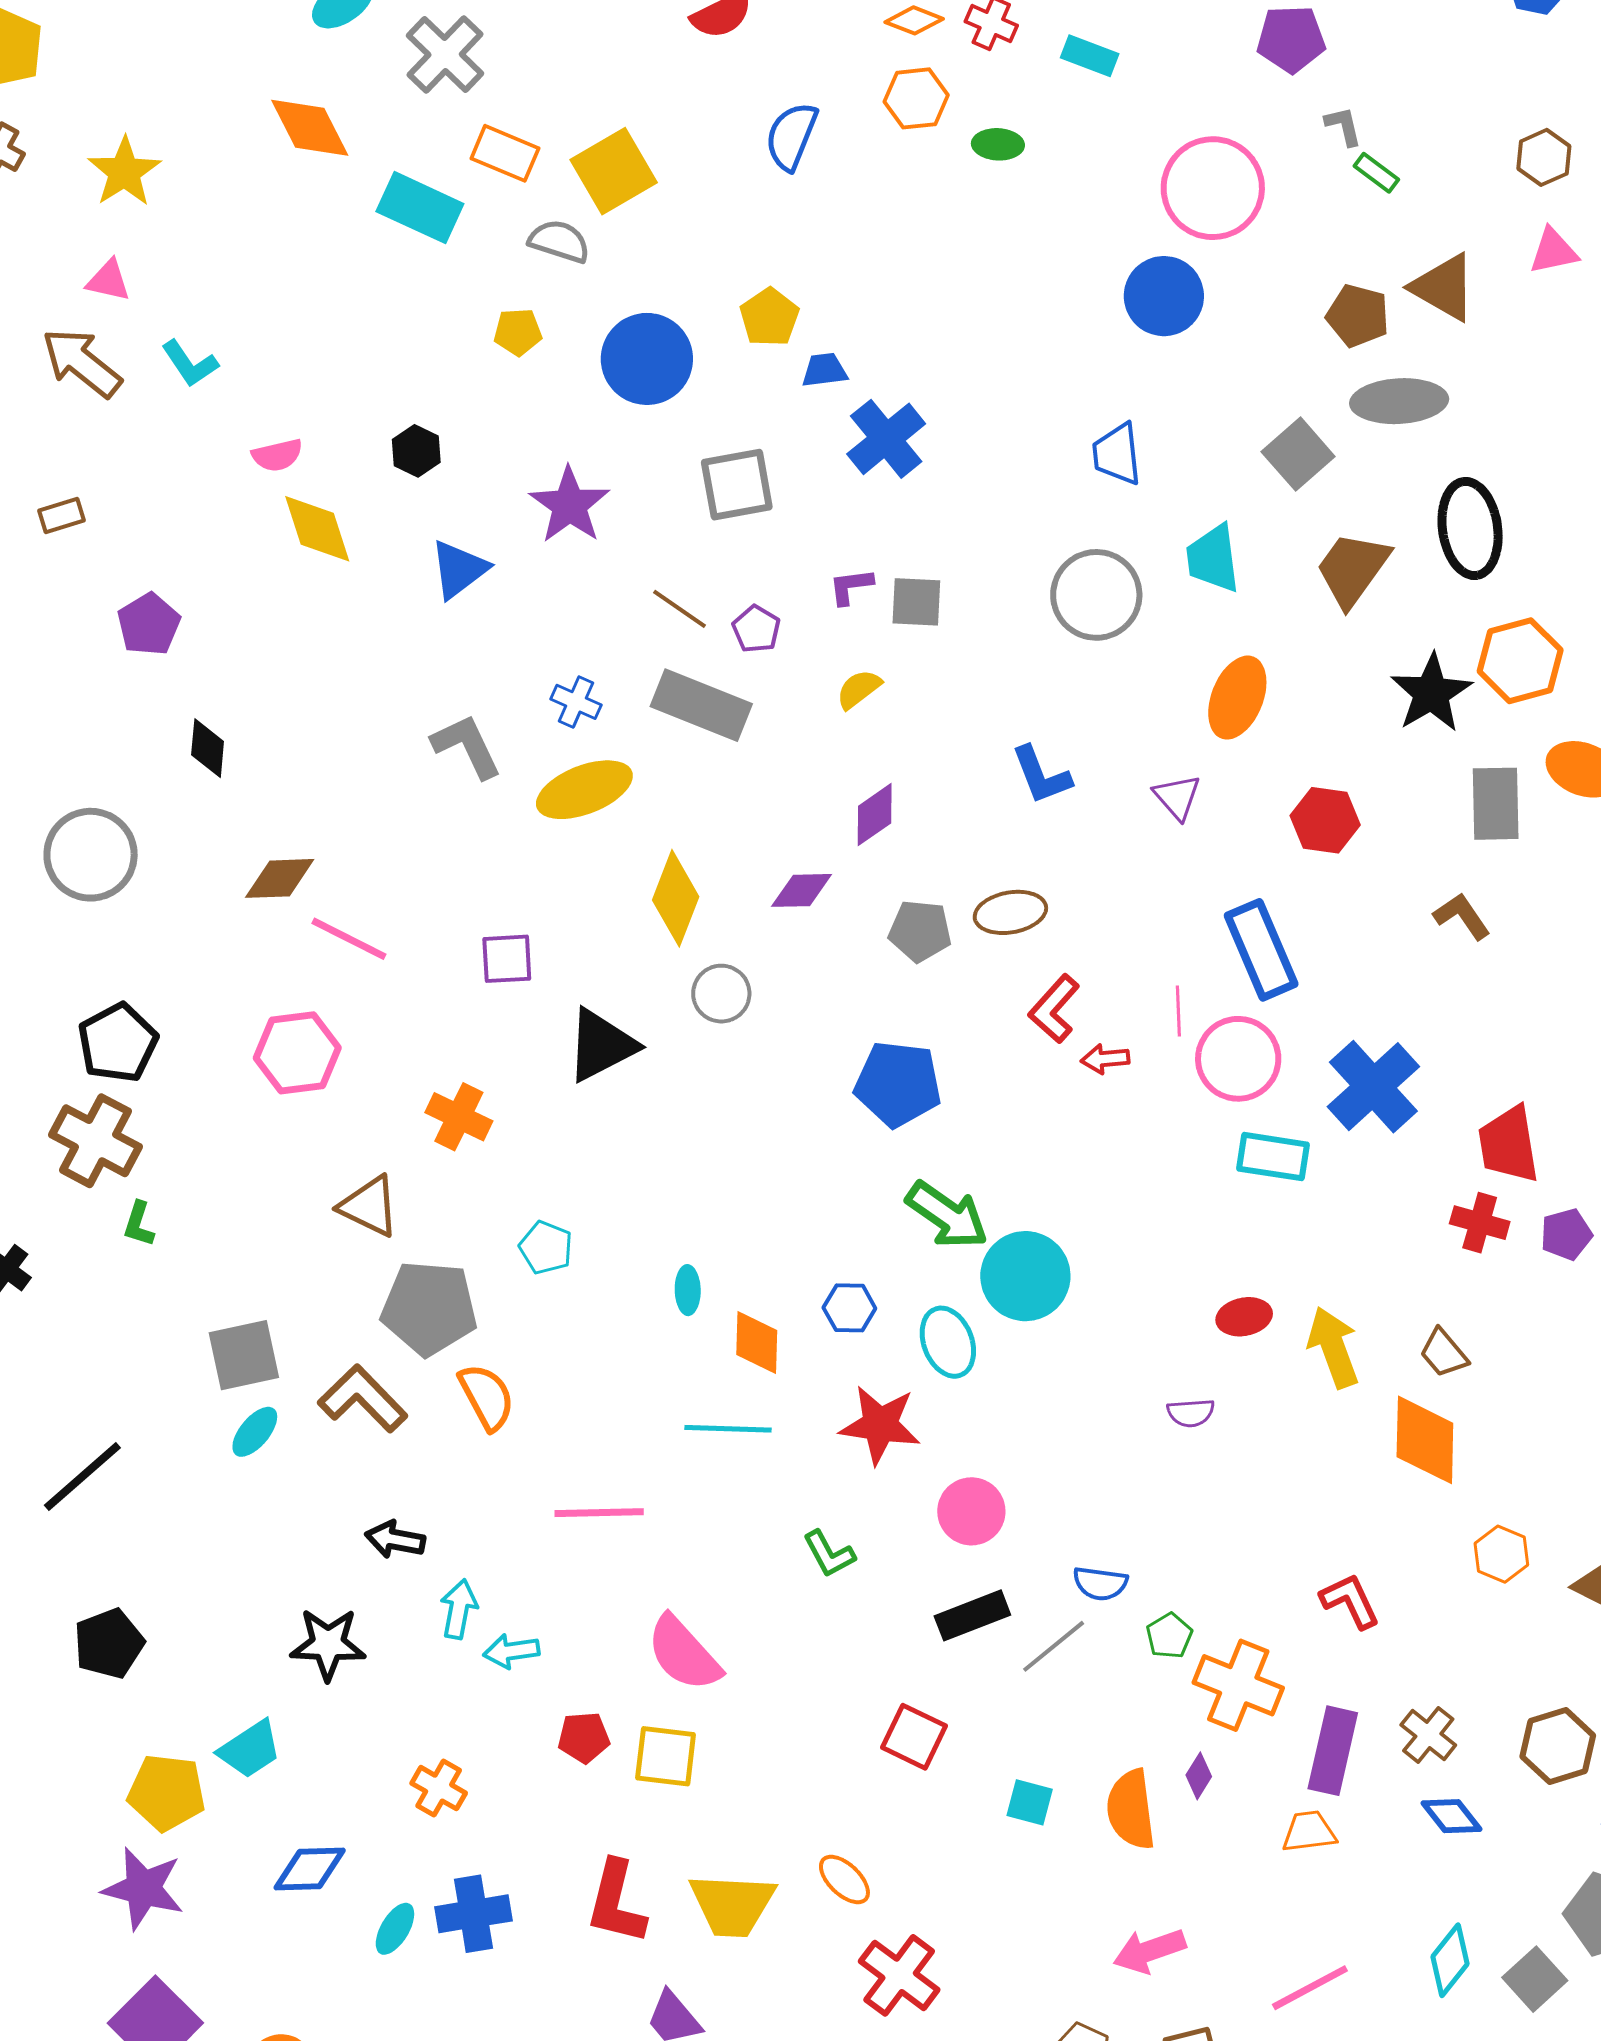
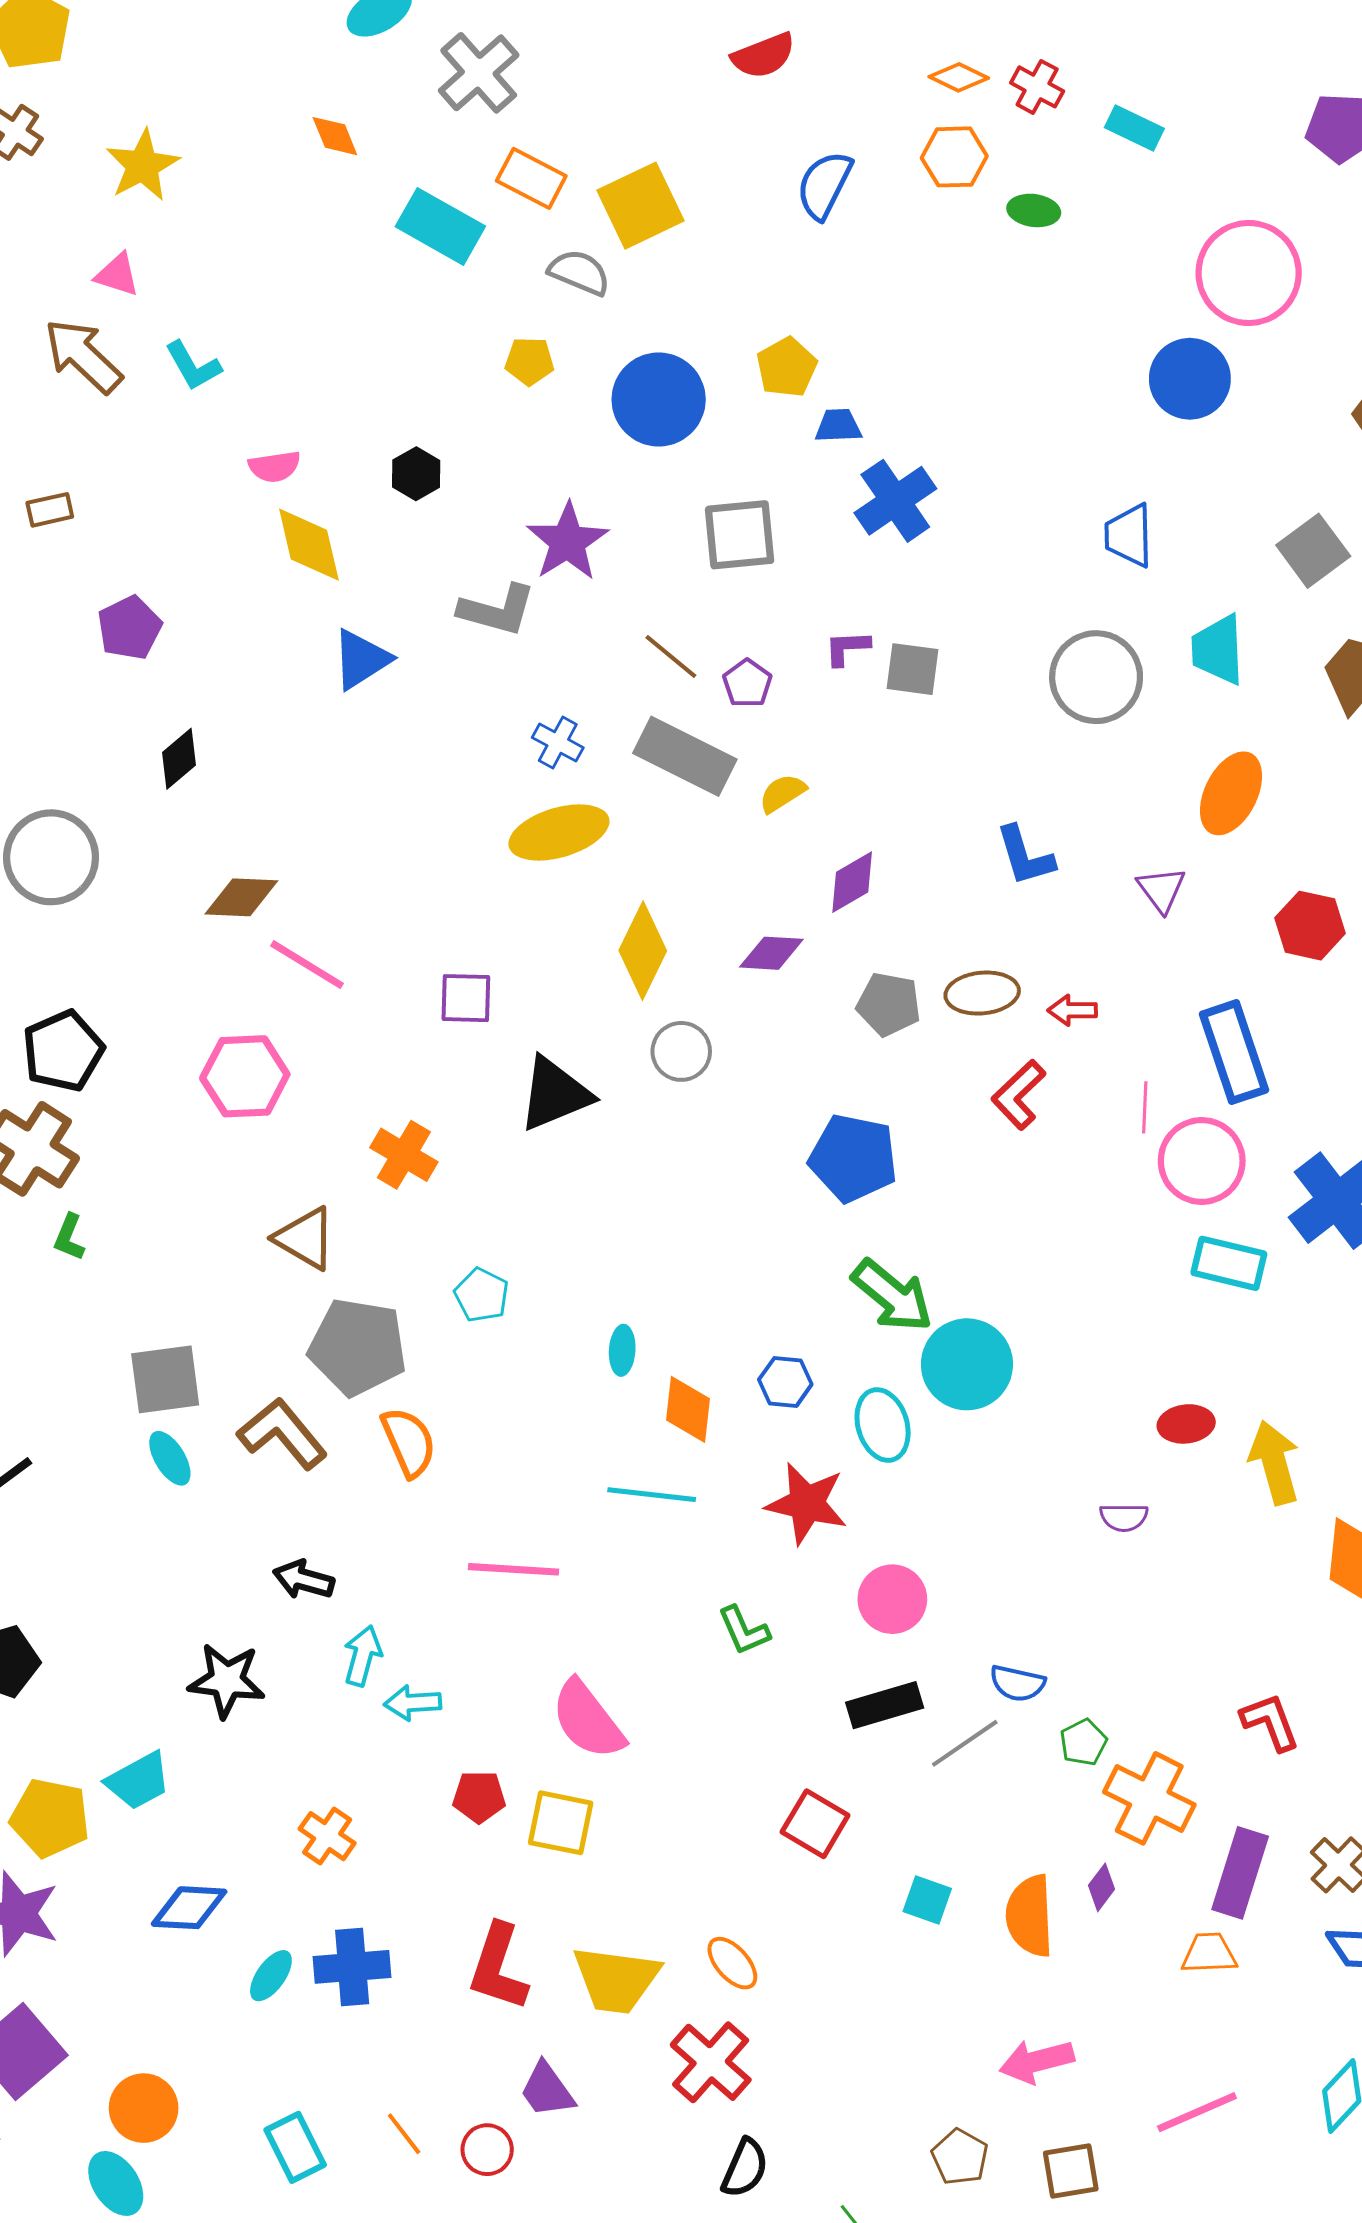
orange diamond: (310, 128) -> (335, 136), size x0.6
blue triangle: (459, 569) -> (361, 659), moved
yellow semicircle: (859, 689) -> (782, 793), moved
gray L-shape: (467, 746) -> (497, 610), moved, turned 126
black diamond: (208, 748) -> (179, 759), turned 40
red arrow: (1105, 1059) -> (1072, 1010), moved
cyan ellipse: (255, 1432) -> (170, 1458), turned -76
red cross: (899, 1975) -> (711, 2062), moved

